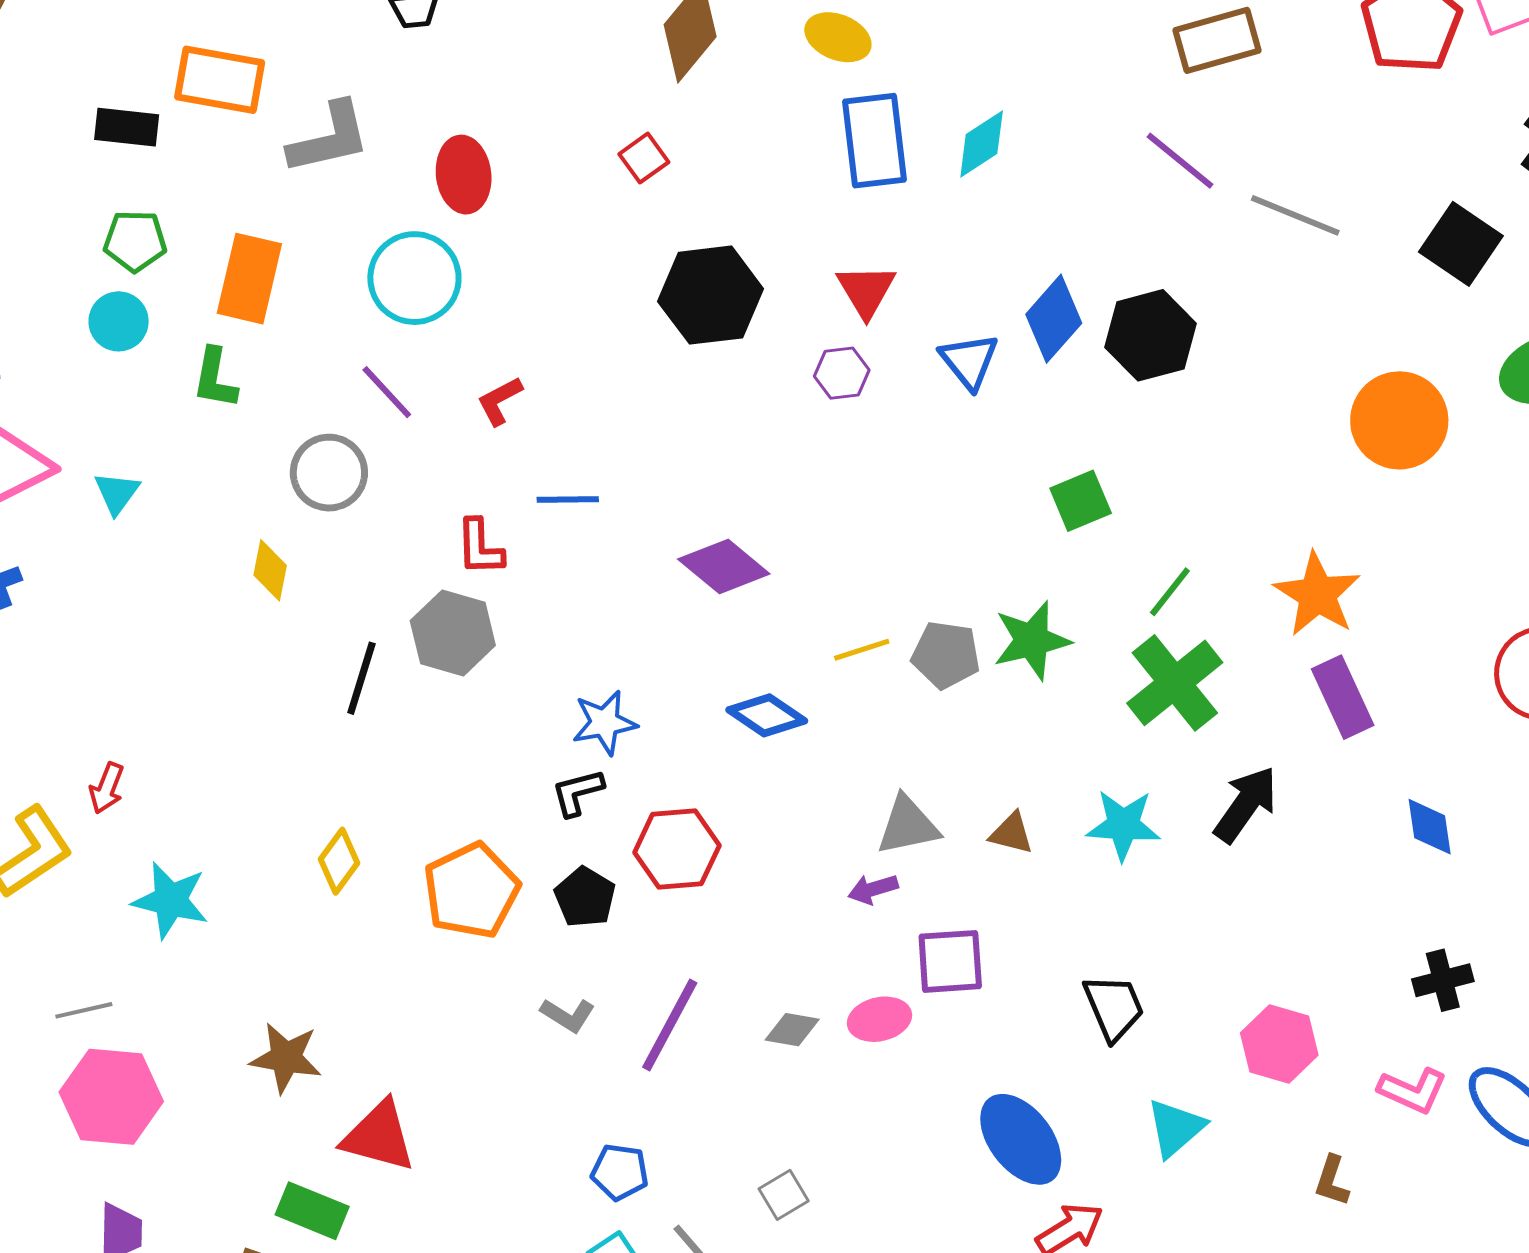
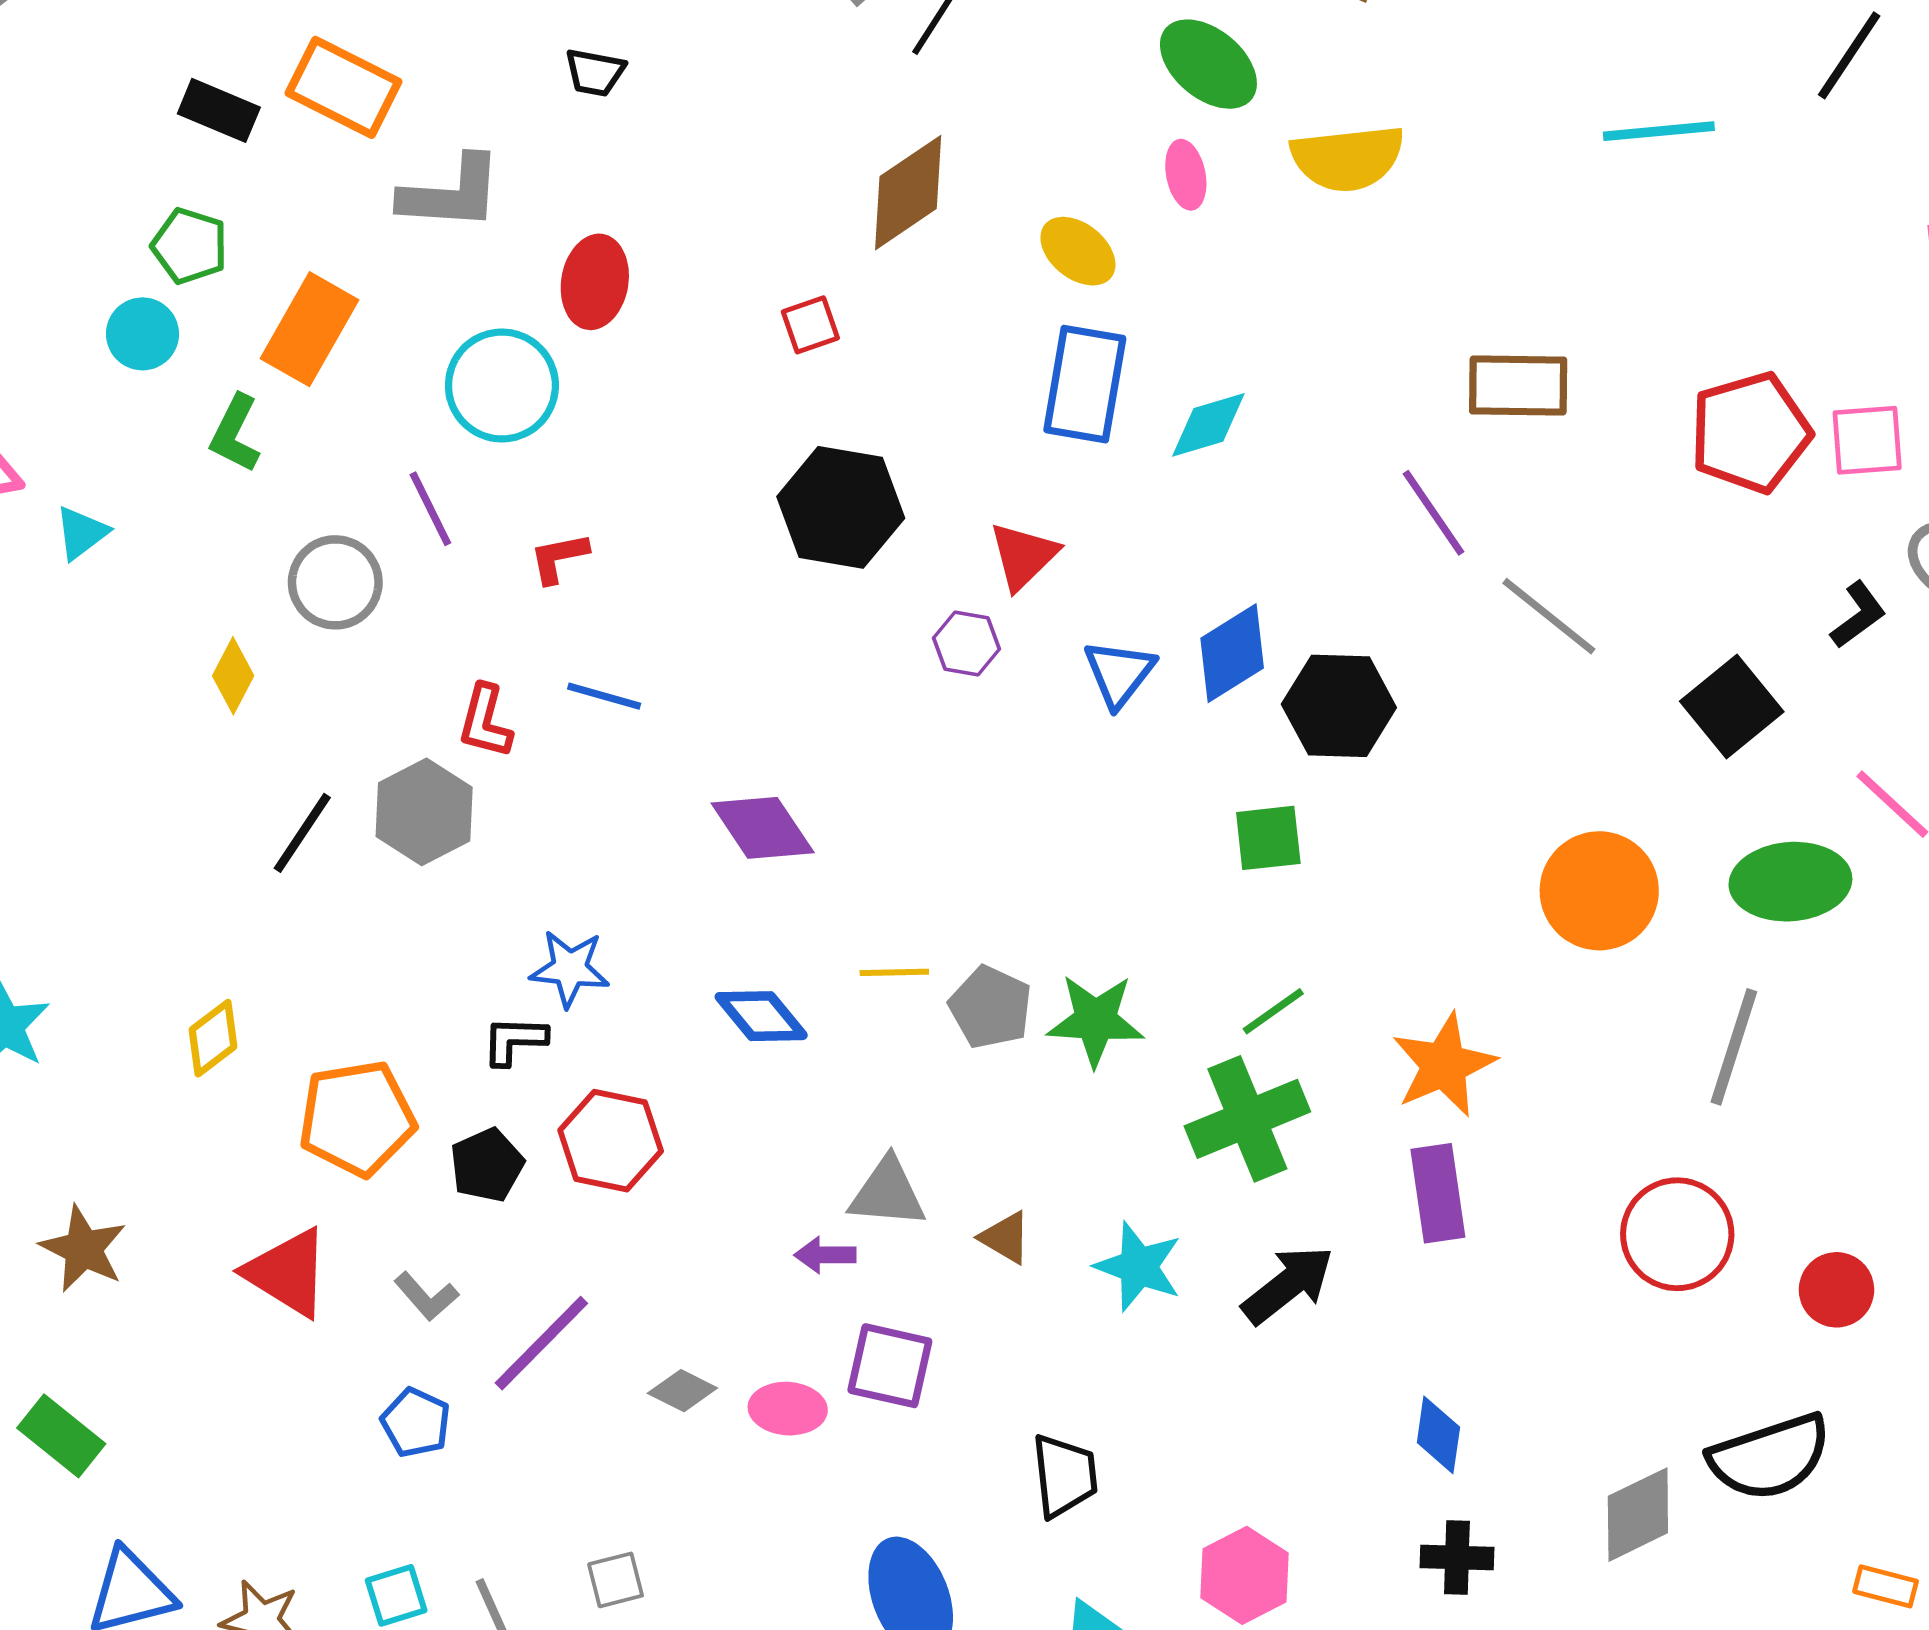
green square: (1081, 501) -> (1268, 838), moved
blue diamond: (1430, 827) -> (1438, 1435), moved
red triangle: (379, 1136) -> (287, 1273), moved
blue pentagon: (620, 1172) -> (416, 1423), moved

